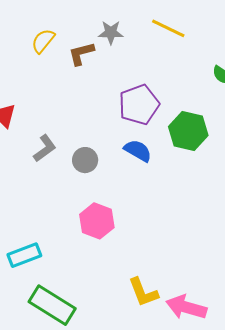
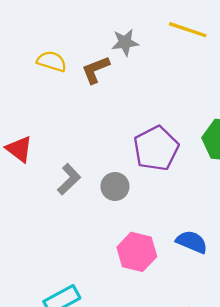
yellow semicircle: (43, 41) -> (52, 61), turned 76
purple pentagon: (139, 105) -> (156, 148), moved
blue semicircle: (138, 151) -> (192, 242), moved

